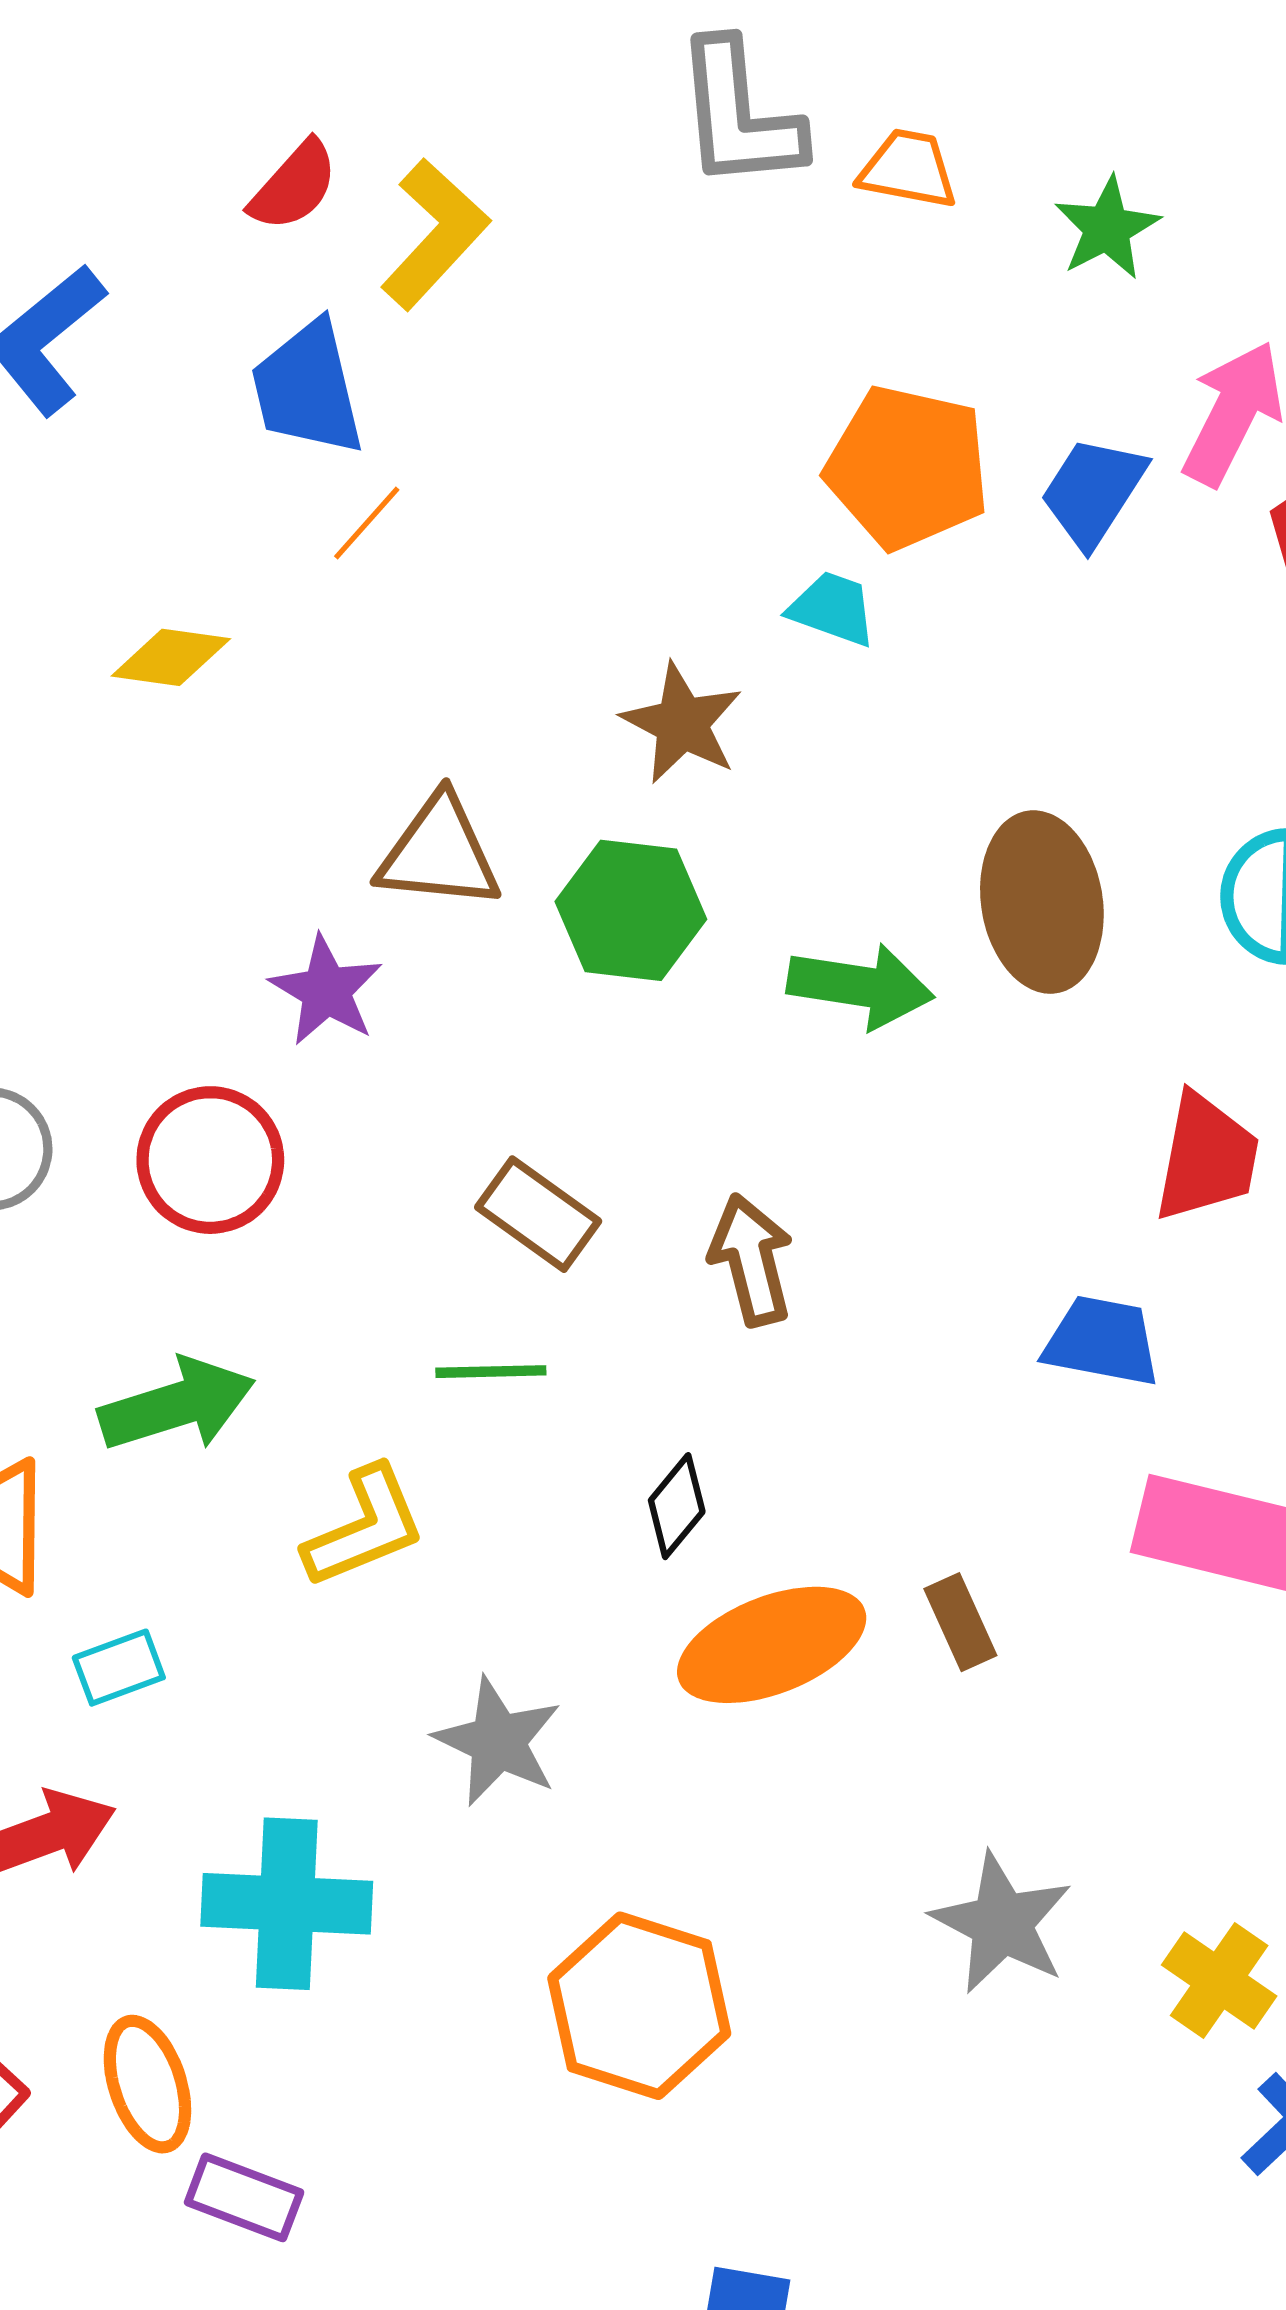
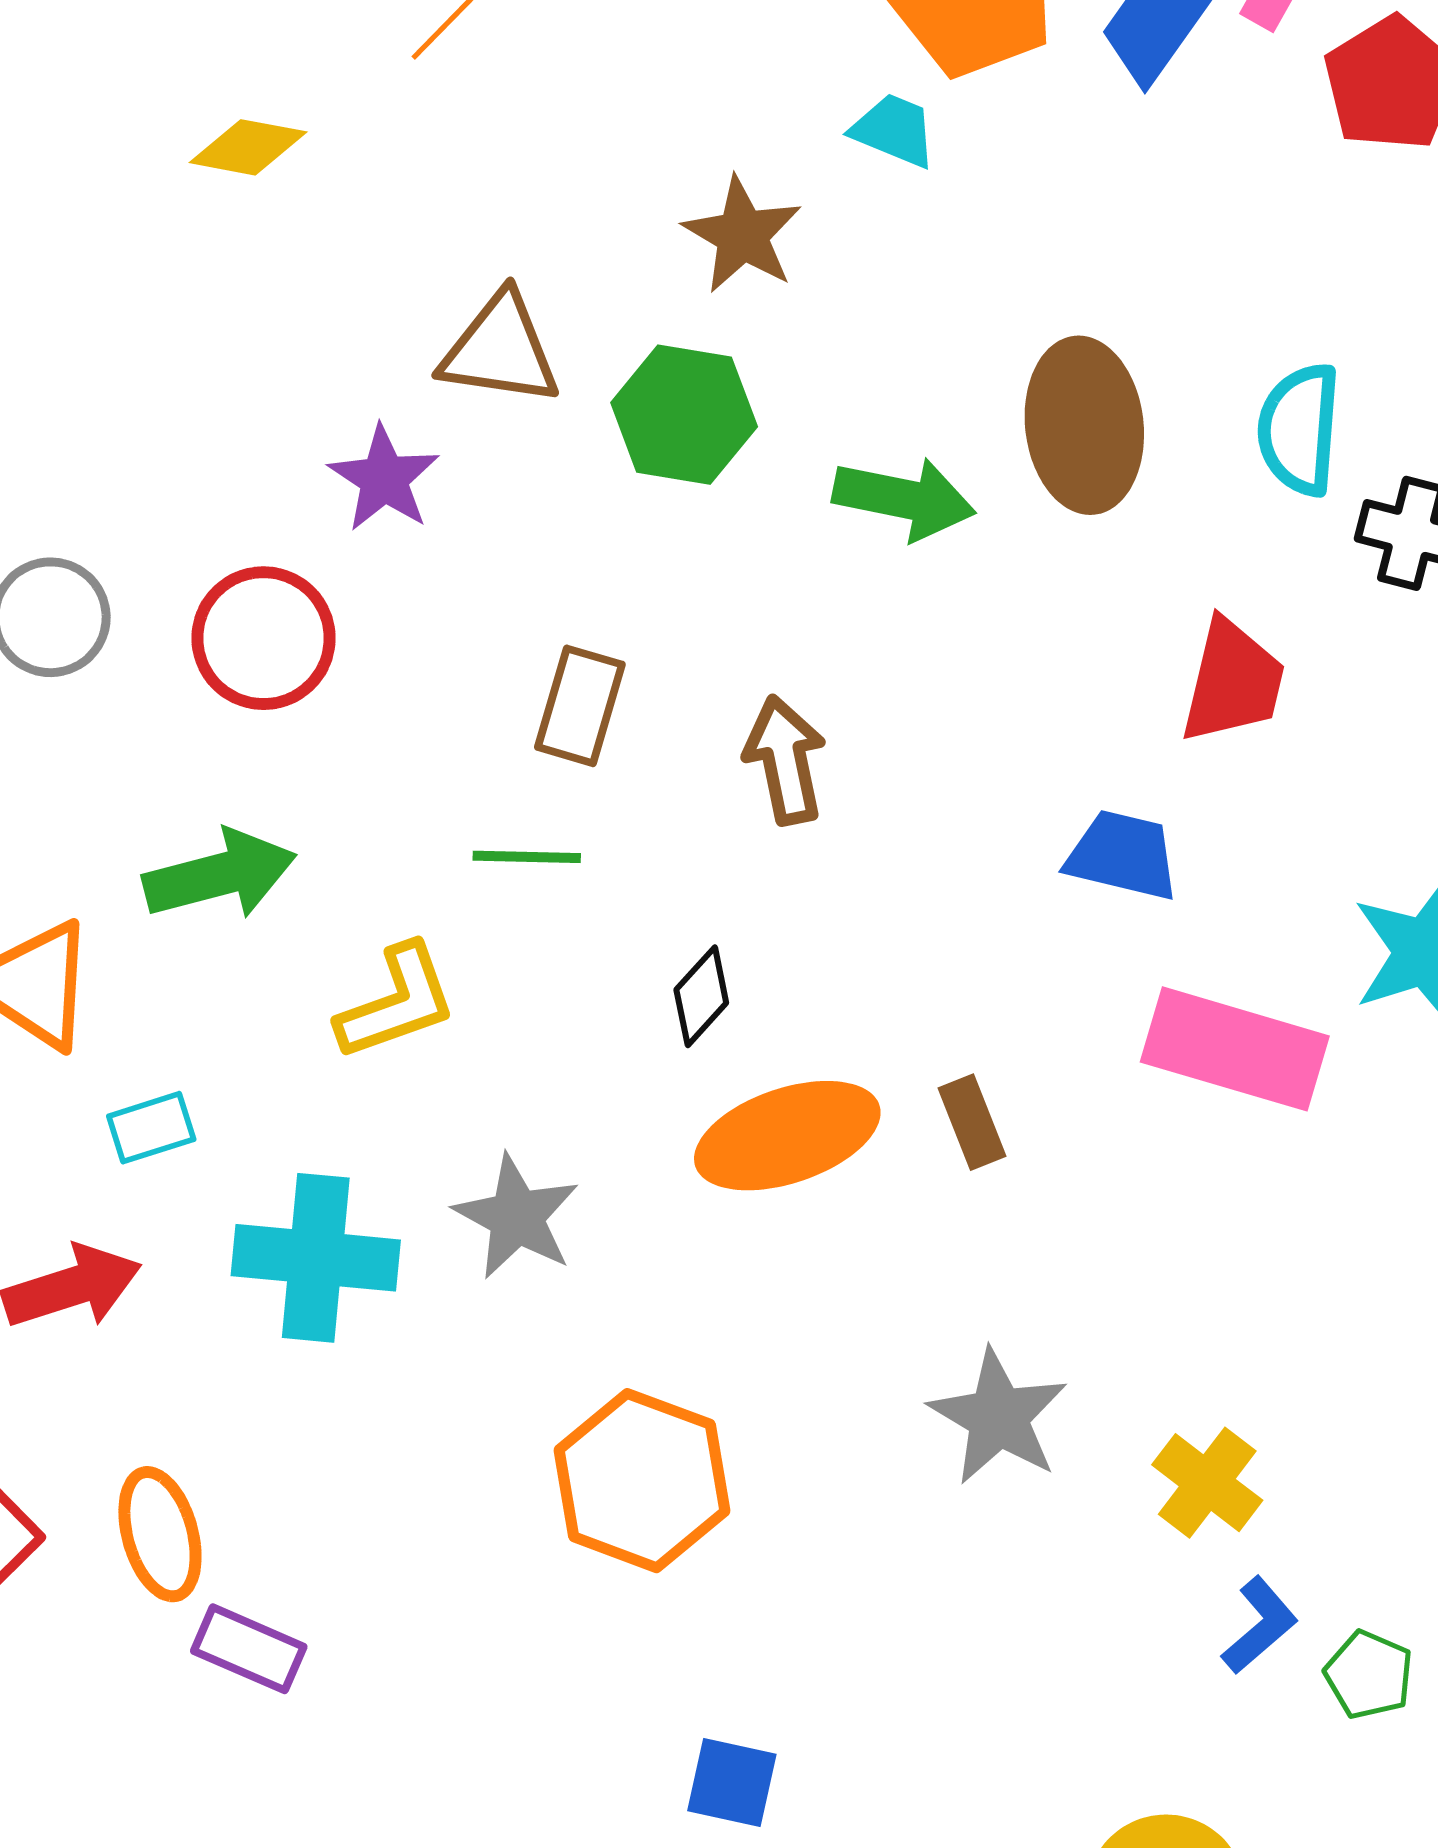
brown rectangle: (538, 1214) -> (580, 706), turned 68
cyan cross: (287, 1904) -> (316, 1258), moved

